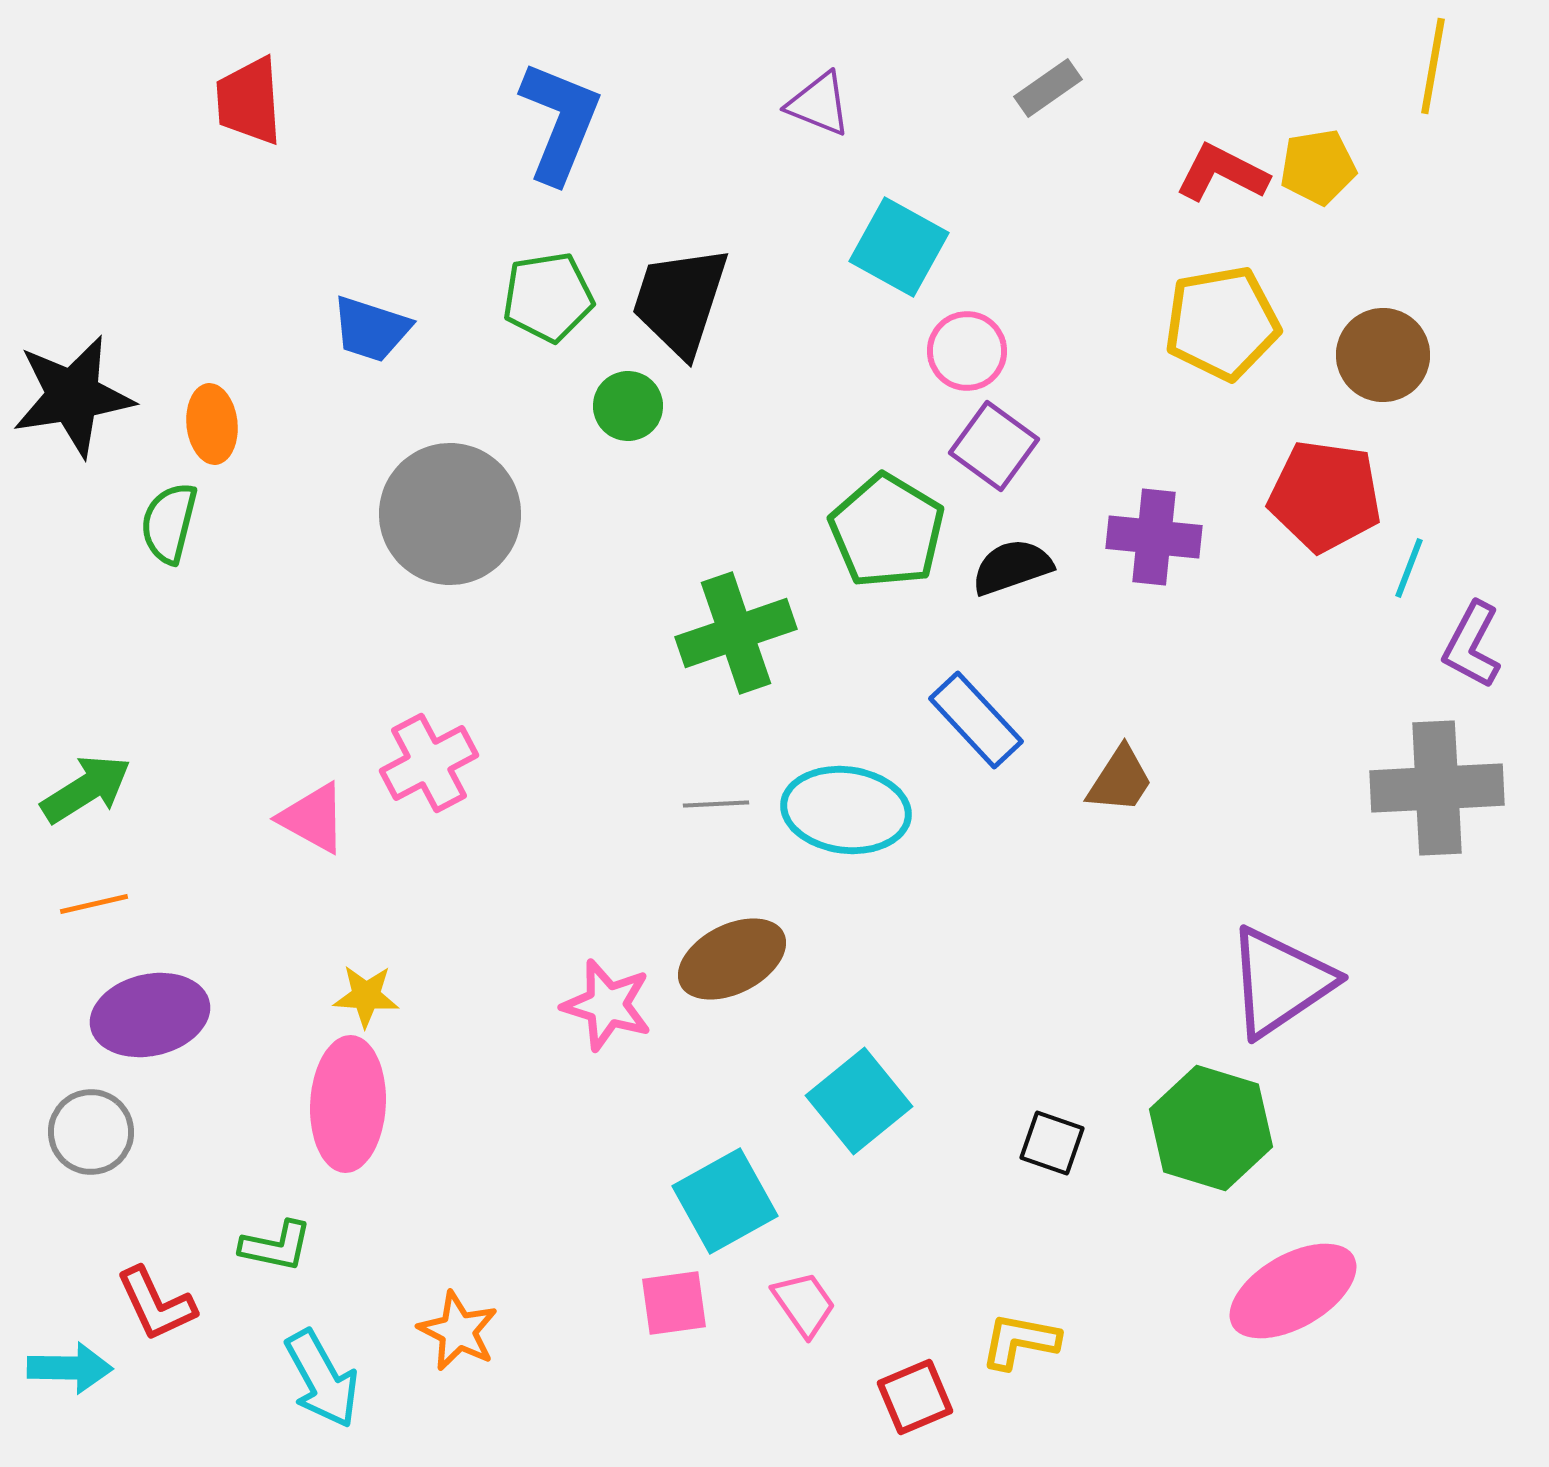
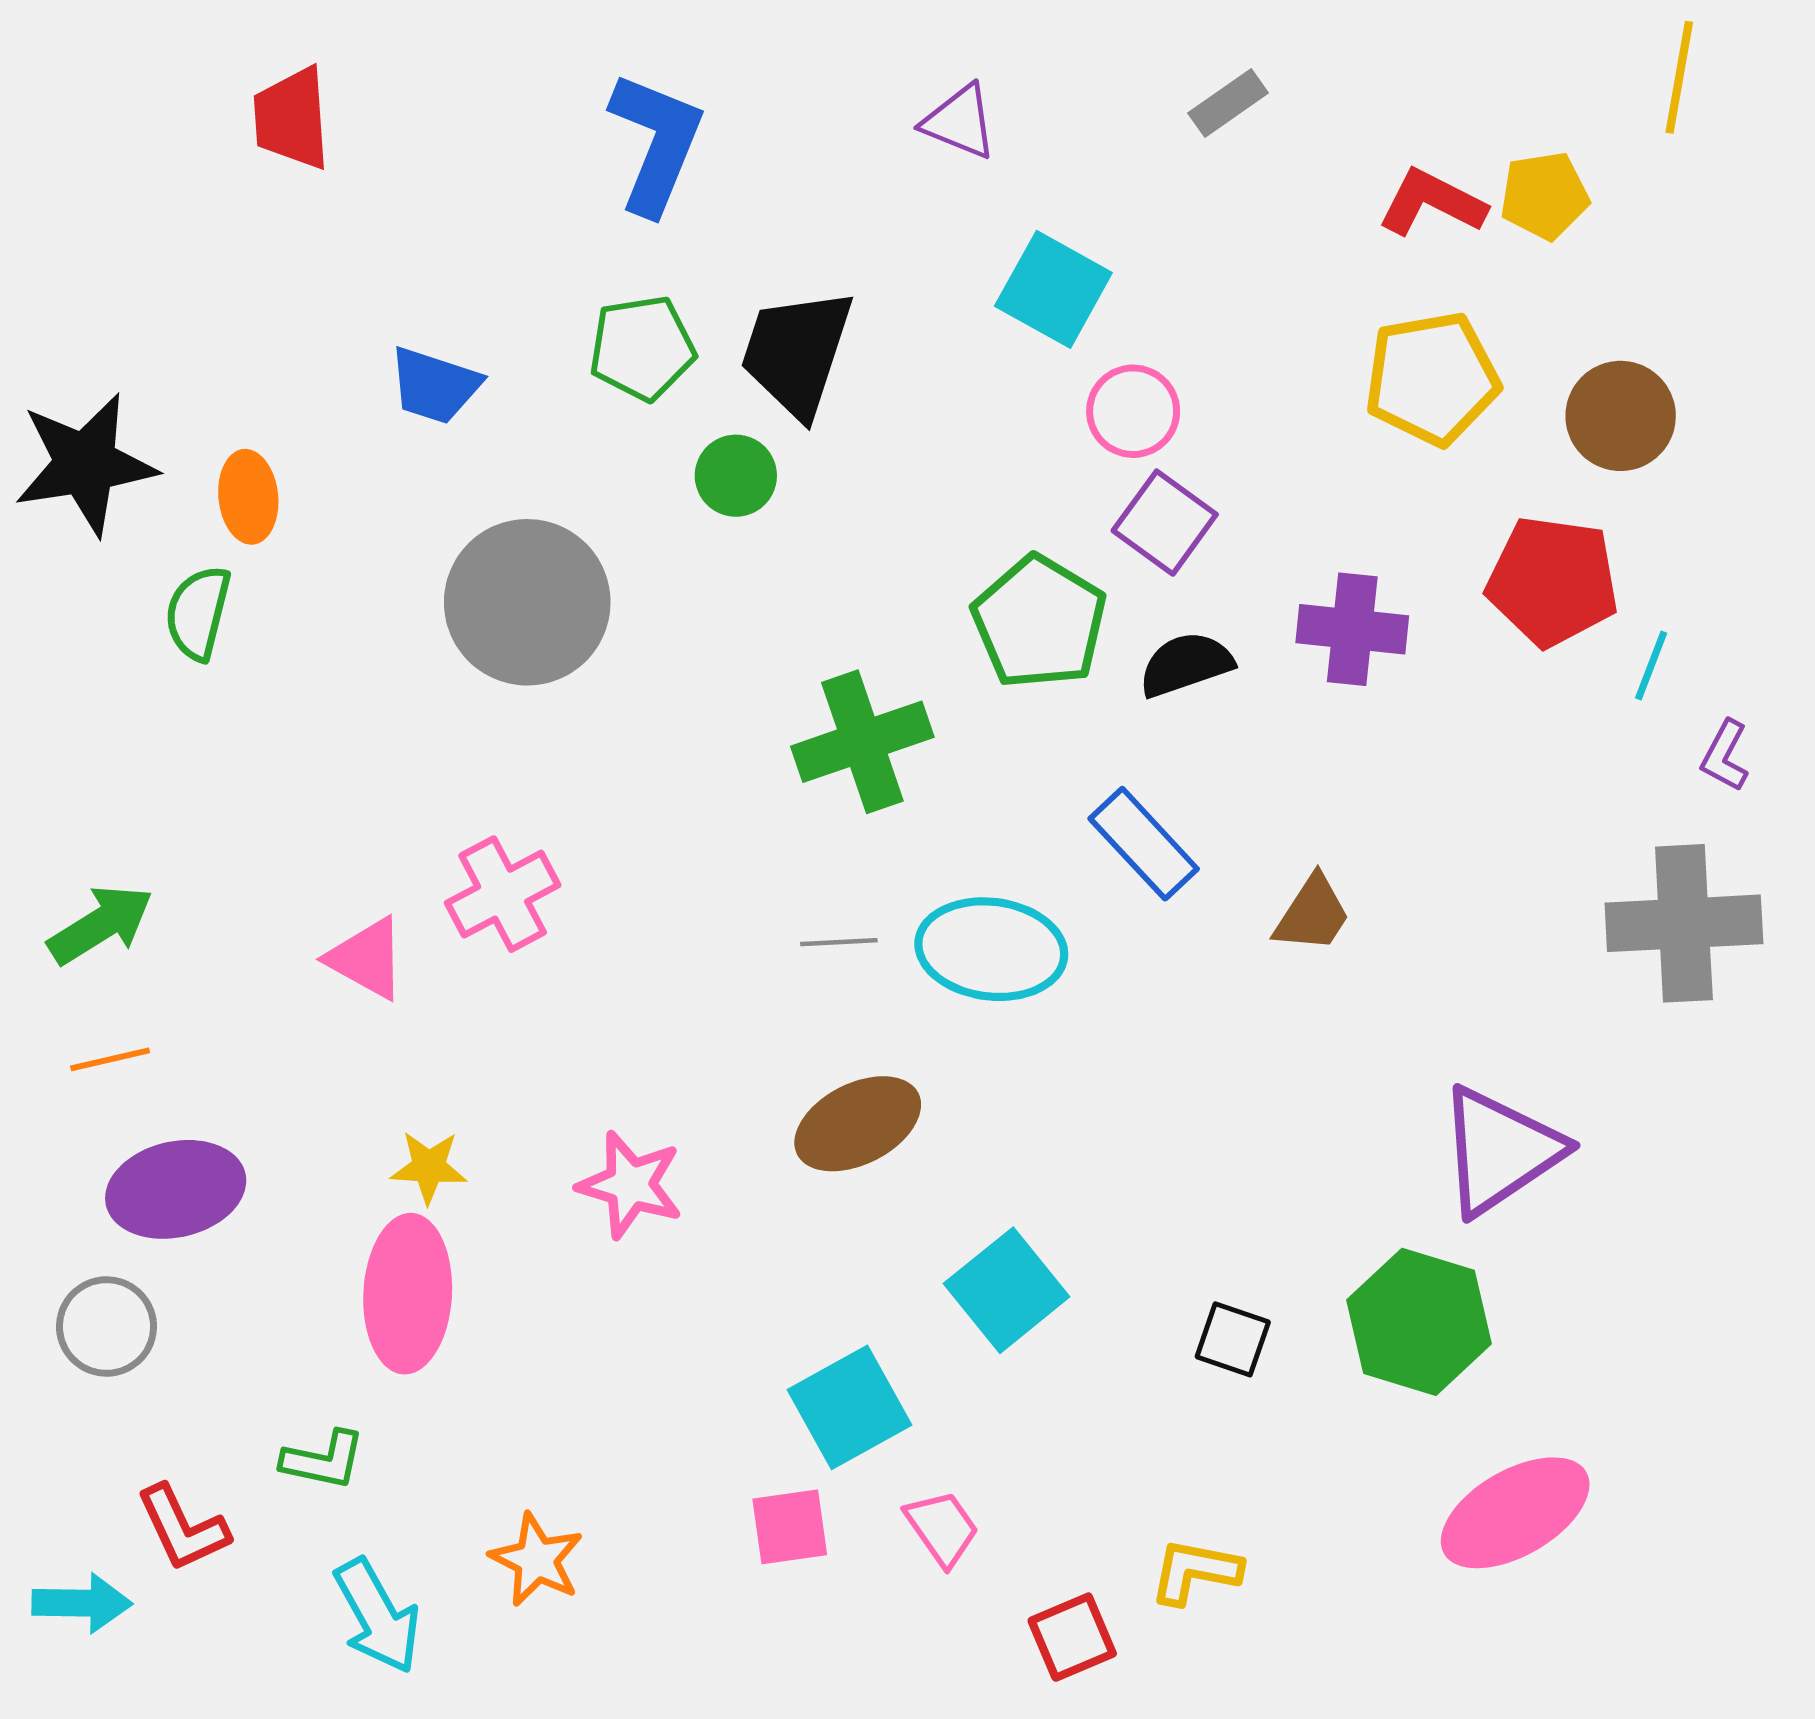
purple L-shape: (1472, 645) -> (1725, 756), size x0.7
pink star: (607, 1005) -> (630, 1185), moved

